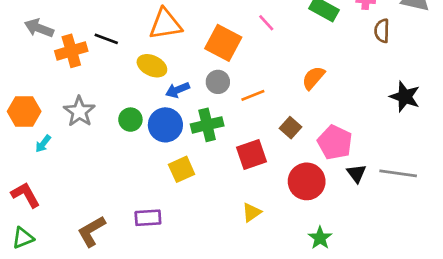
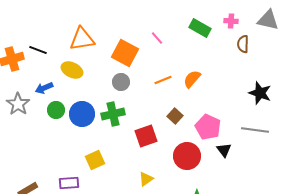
blue arrow: (178, 90) -> (44, 88), moved
orange line: (253, 95) -> (163, 80), moved
yellow square: (182, 169) -> (95, 160), moved
gray line: (398, 173) -> (255, 130), moved

